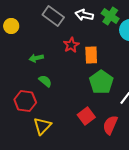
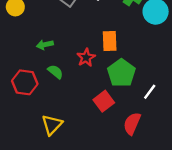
red star: (71, 45) -> (86, 58), moved
red hexagon: (25, 101) -> (25, 82), moved
red square: (86, 116) -> (104, 101), moved

